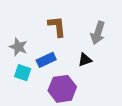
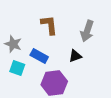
blue rectangle: (46, 60) -> (39, 56), turned 54

